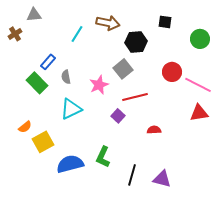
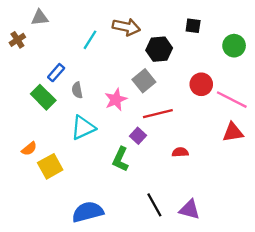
green L-shape: (103, 157) -> (120, 159), moved
blue semicircle: (70, 164) -> (88, 212), moved
black line: (132, 175) -> (154, 205), turned -45

